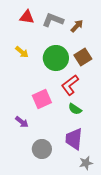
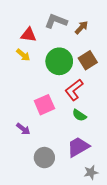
red triangle: (27, 17) -> (29, 35), moved
purple trapezoid: (74, 139) -> (78, 147), turned 55

